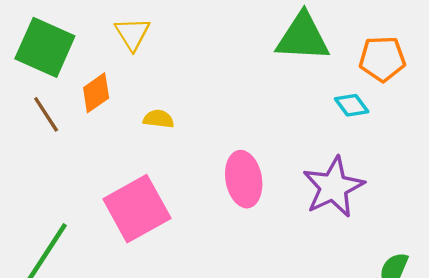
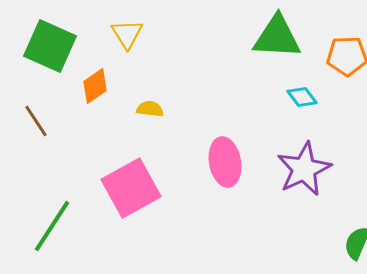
cyan diamond: (352, 105) -> (302, 97), moved
brown line: (46, 114) -> (36, 121), moved

